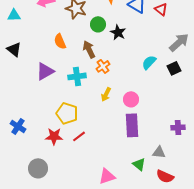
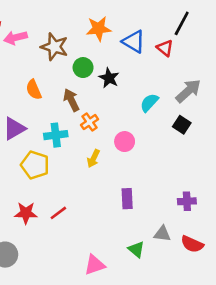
cyan semicircle: (149, 62) -> (149, 103), moved
black square: (174, 68) -> (182, 125), turned -32
pink circle: (131, 99) -> (125, 142), moved
yellow pentagon: (67, 113) -> (35, 165), moved
purple rectangle: (132, 125) -> (127, 199), size x0.7
red semicircle: (165, 176) -> (192, 244), moved

